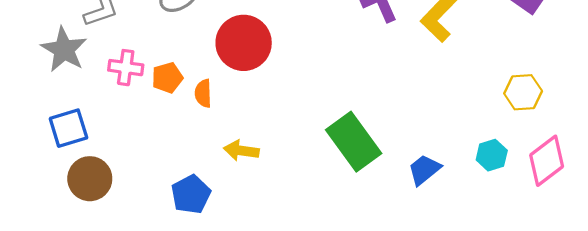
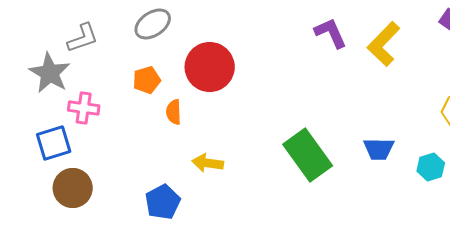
pink cross: (126, 68) -> (84, 108), moved
orange pentagon: (167, 78) -> (147, 80), moved
blue trapezoid: (424, 170) -> (379, 149), moved, turned -140

